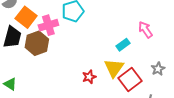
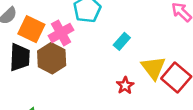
cyan rectangle: (123, 45) -> (122, 41), moved

